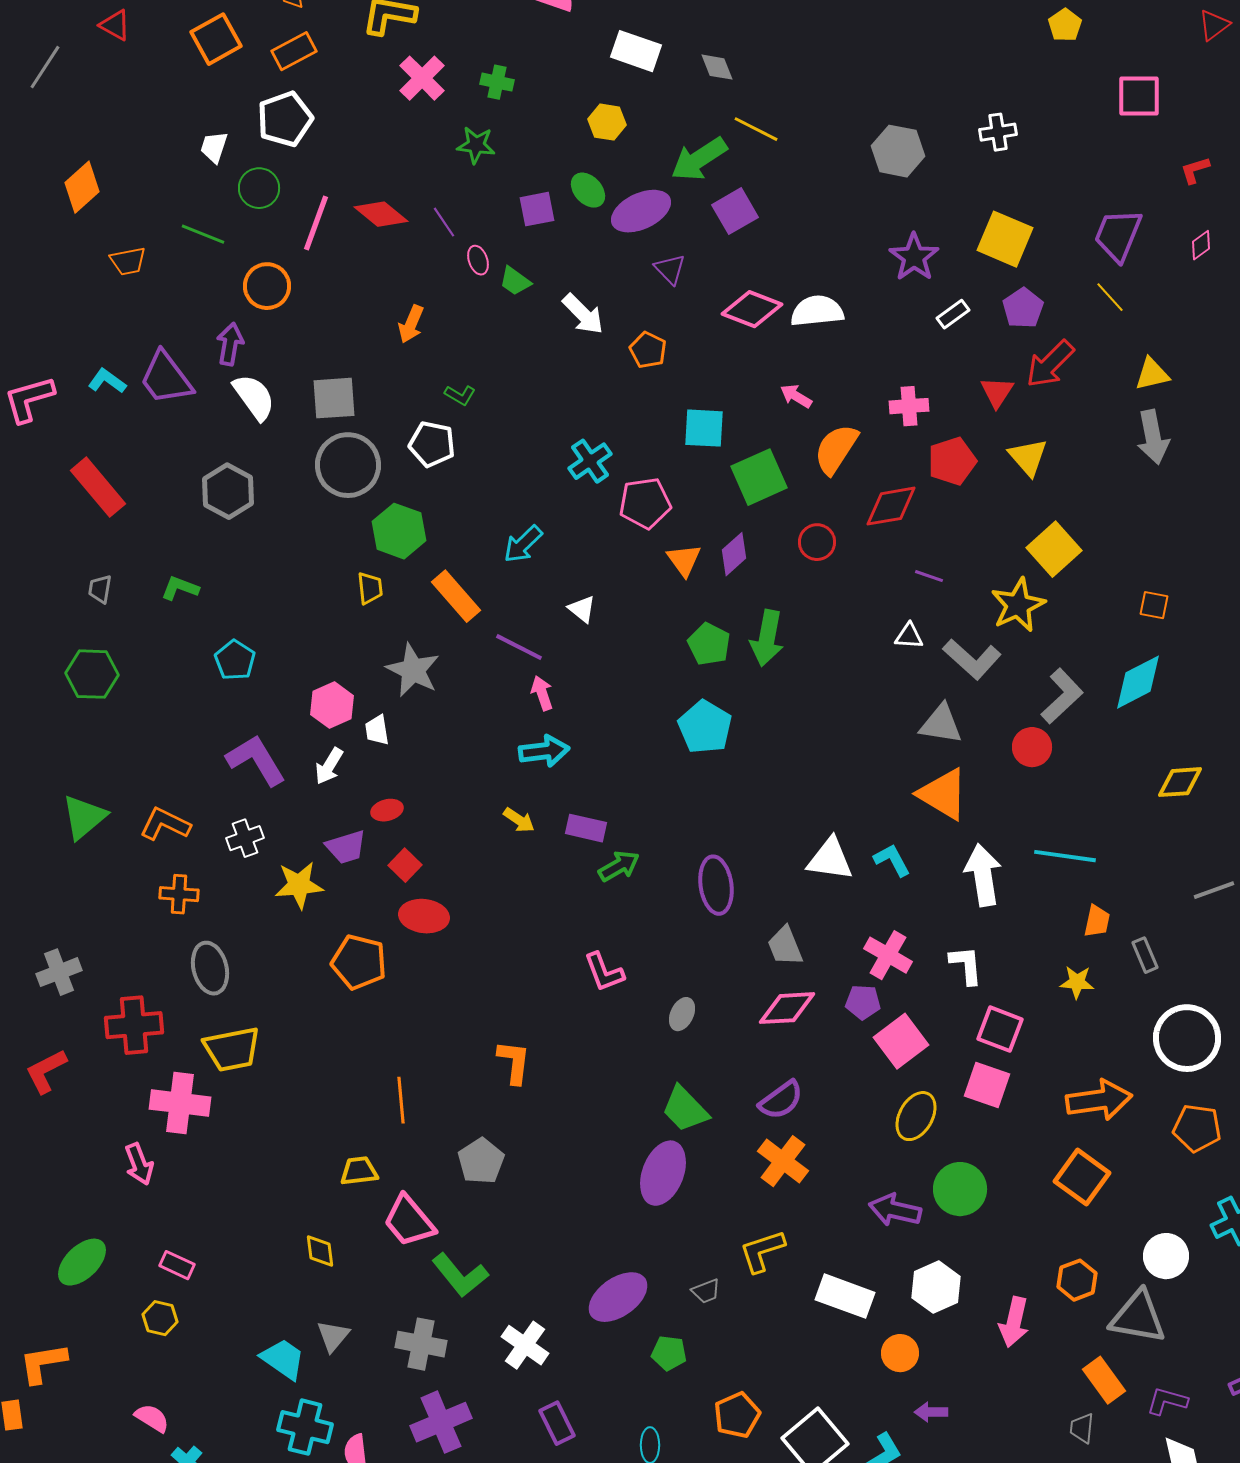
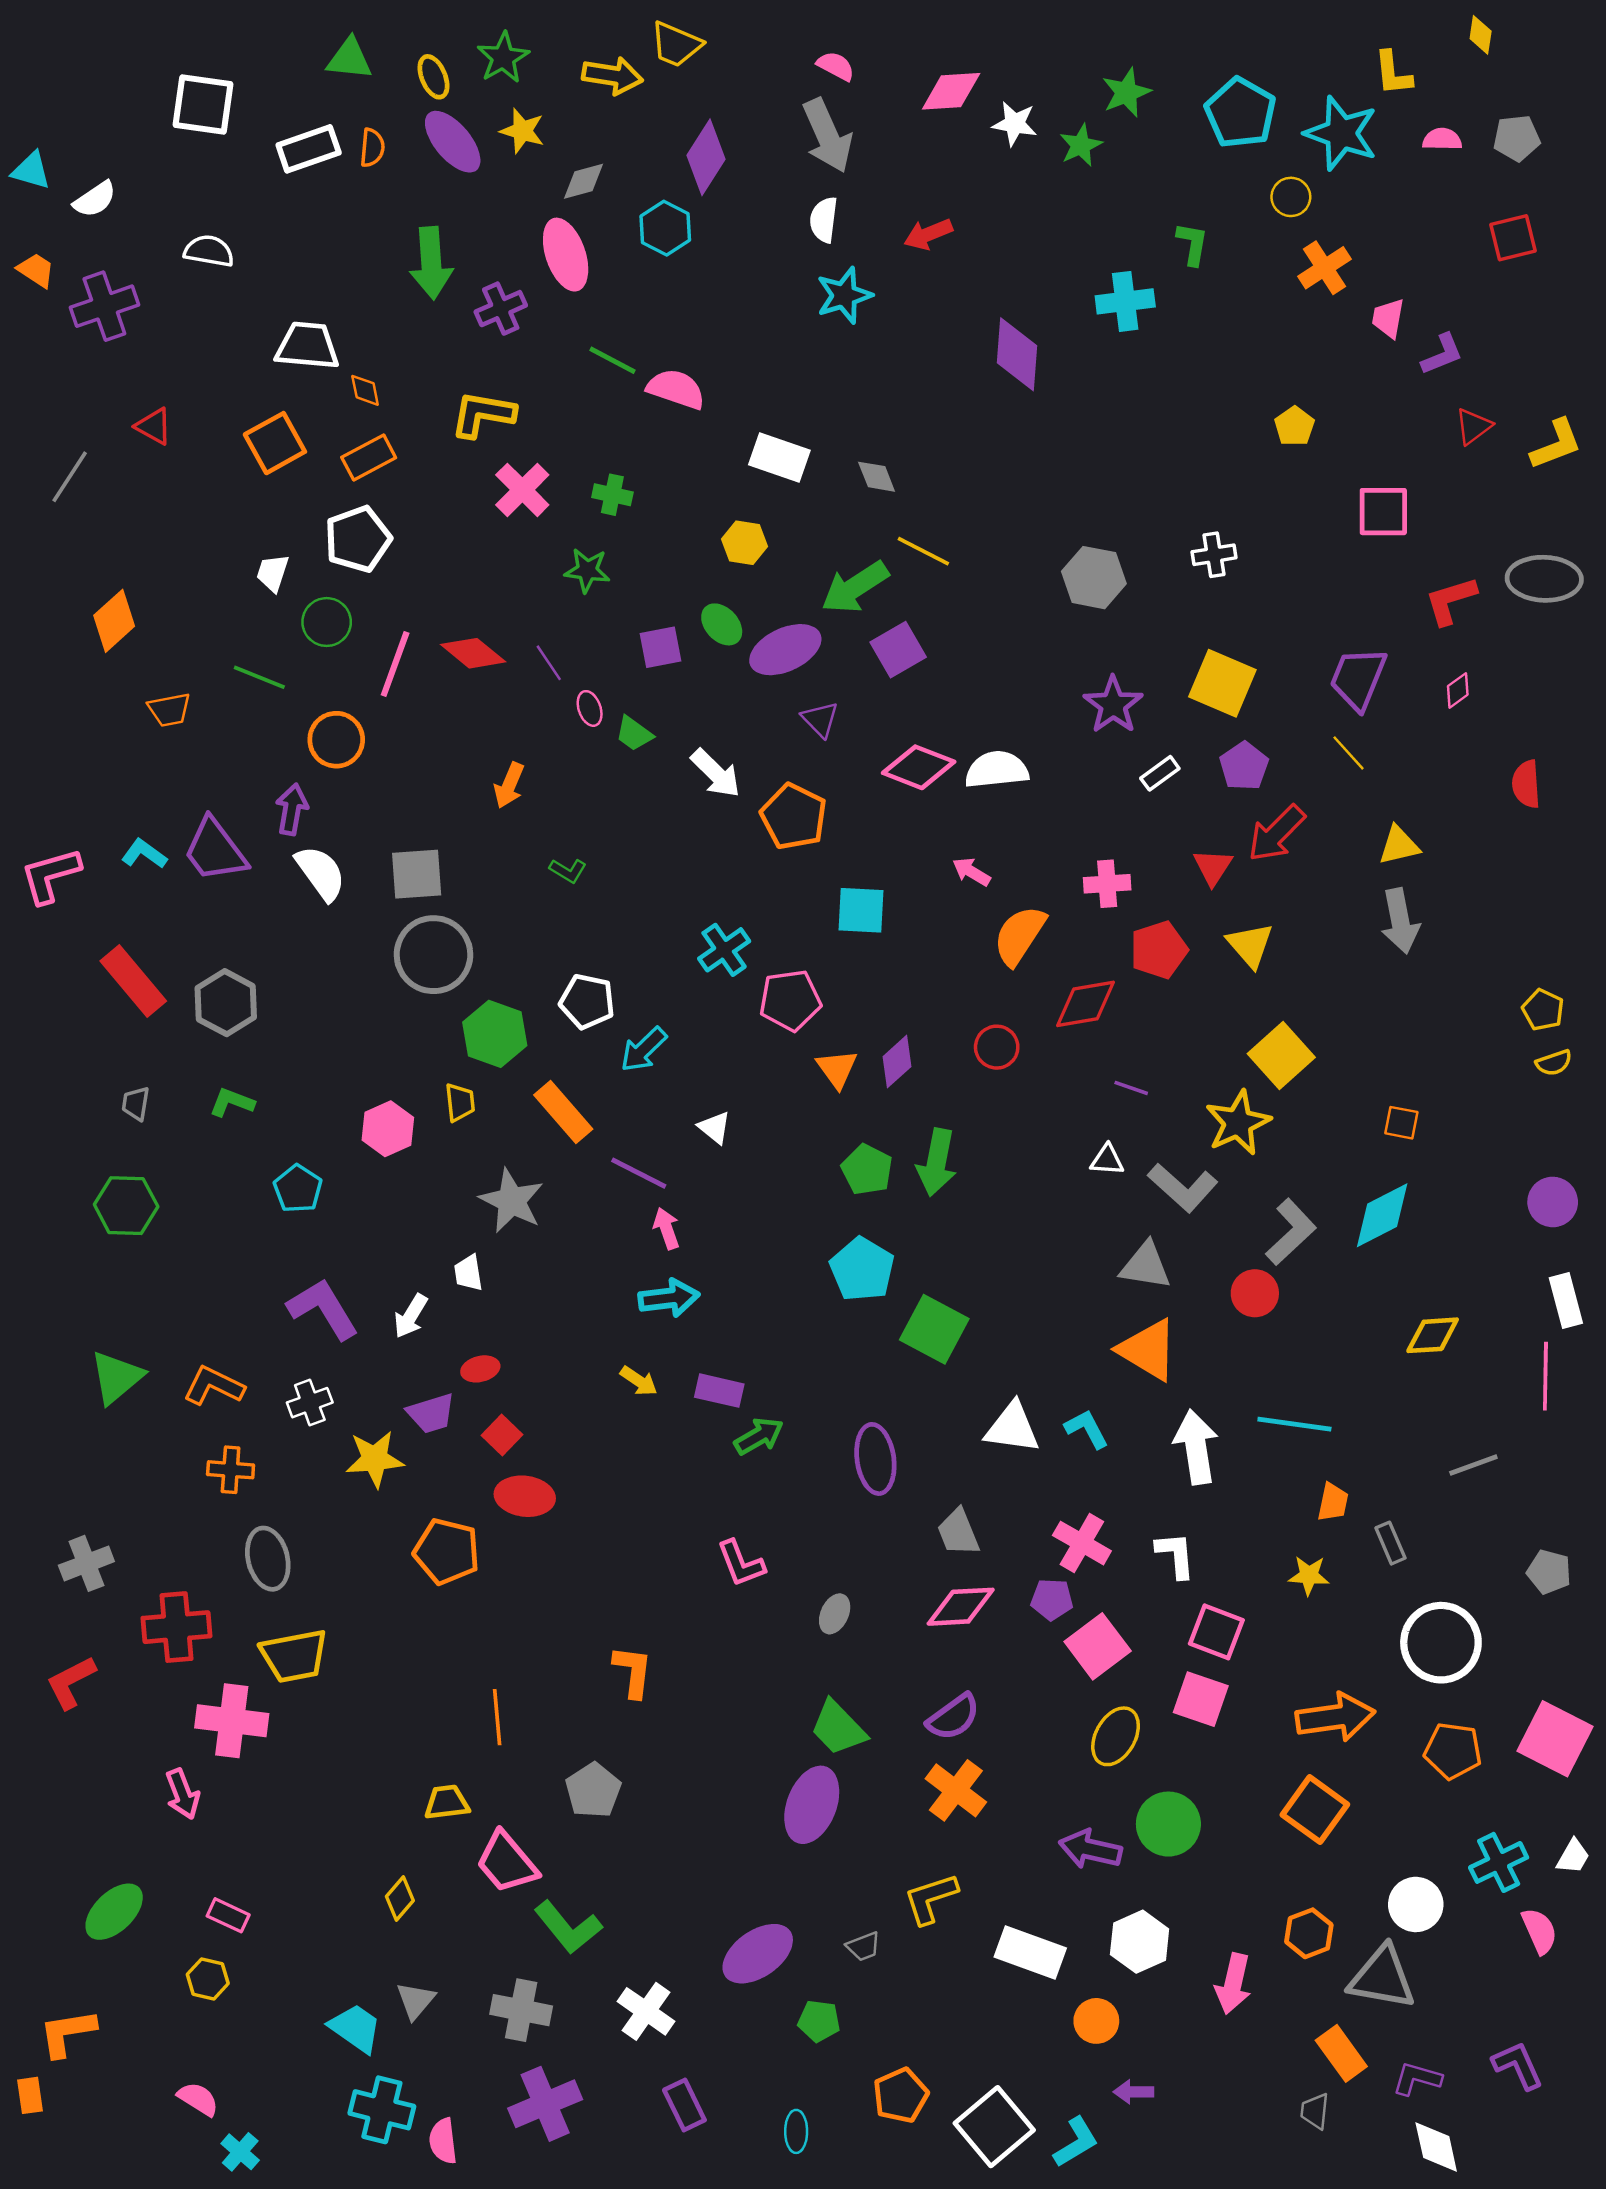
red L-shape: (1195, 170) -> (1451, 600), size x1.5
orange pentagon: (648, 350) -> (794, 817), size x1.5
white pentagon: (432, 444) -> (587, 1001), moved
green square: (759, 477) -> (934, 1329), moved, turned -38
gray hexagon: (228, 491) -> (226, 1003), moved
pink hexagon: (332, 705) -> (388, 1129), moved
yellow diamond: (320, 1251) -> (400, 1898), turned 48

